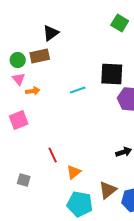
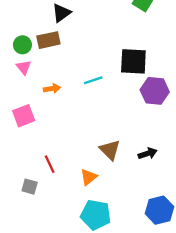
orange arrow: (33, 91) -> (52, 89), moved
red line: (53, 155) -> (50, 164), moved
brown triangle: (108, 190) -> (110, 150), moved, turned -36

